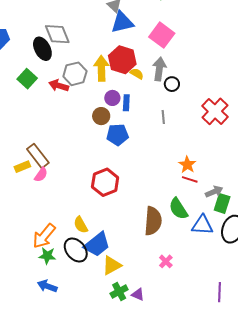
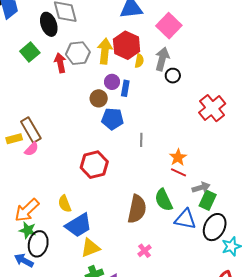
yellow semicircle: (137, 74) -> (139, 61), turned 64
red arrow: (59, 86) -> (60, 63), turned 54
gray line: (163, 117) -> (141, 140), moved
black ellipse: (76, 250) -> (38, 244), moved, turned 45

